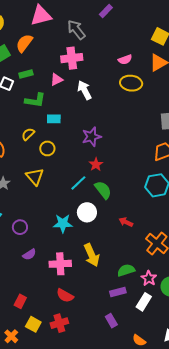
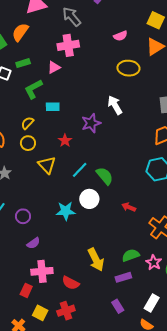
pink semicircle: (125, 60) -> (120, 36), moved
white arrow: (85, 90) -> (115, 105), moved
green L-shape: (35, 100) -> (33, 89), turned 145
yellow circle: (47, 148) -> (28, 143), moved
red star: (96, 164) -> (65, 141), moved
yellow triangle: (35, 177) -> (47, 165), moved
yellow arrow: (92, 255) -> (96, 260), moved
pink cross: (60, 264) -> (42, 271), moved
white rectangle: (144, 302) -> (152, 303), moved

